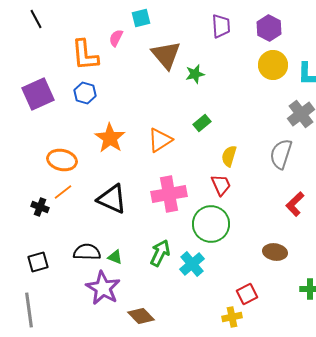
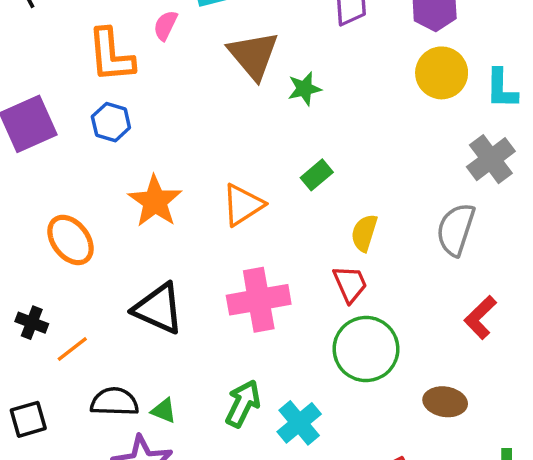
orange ellipse: (62, 160) -> (70, 240), turned 40
orange line: (63, 192) -> (72, 349), moved
green circle: (211, 224) -> (366, 349), moved

